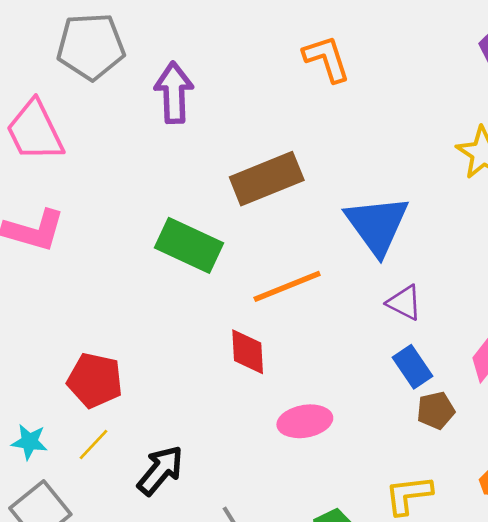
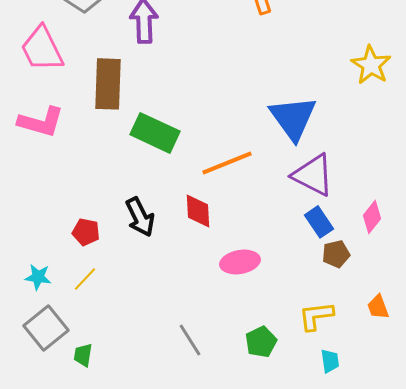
brown rectangle: (267, 179) -> (108, 84), moved, turned -66
purple triangle: (404, 303) -> (313, 175), size x1.6
red pentagon: (95, 380) -> (86, 232), size x0.7
black arrow: (160, 470) -> (140, 217), moved, turned 114

